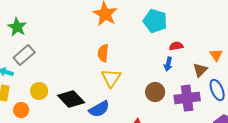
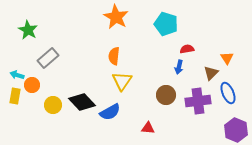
gray rectangle: (24, 55) -> (48, 58), moved
yellow circle: (39, 91) -> (53, 105), moved
orange circle: (21, 110) -> (32, 85), moved

